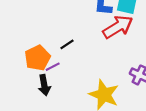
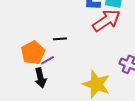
black line: (67, 44) -> (60, 39), turned 32

